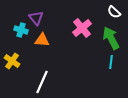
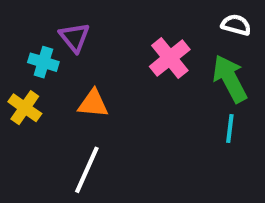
white semicircle: (114, 12) -> (236, 25), turned 152
orange triangle: (42, 40) -> (93, 104), moved
yellow cross: (12, 61) -> (25, 108), moved

